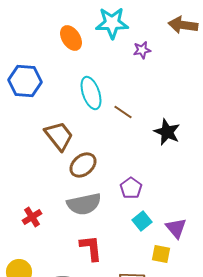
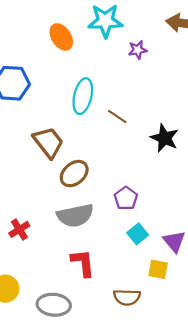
cyan ellipse: (91, 93) -> (83, 96), turned 32

